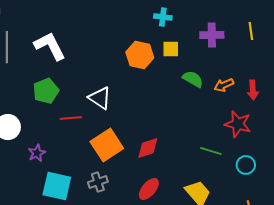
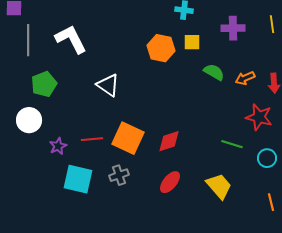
green pentagon: (46, 91) -> (44, 84), moved
white triangle: (100, 98) -> (108, 85), moved
red line: (71, 118) -> (92, 139), moved
orange square: (107, 145) -> (128, 138), turned -32

